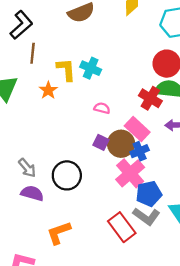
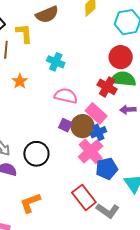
yellow L-shape: (66, 70) -> (24, 33), moved
pink semicircle: (102, 108) -> (66, 96), size x1.6
gray L-shape: (146, 216) -> (108, 211), moved

